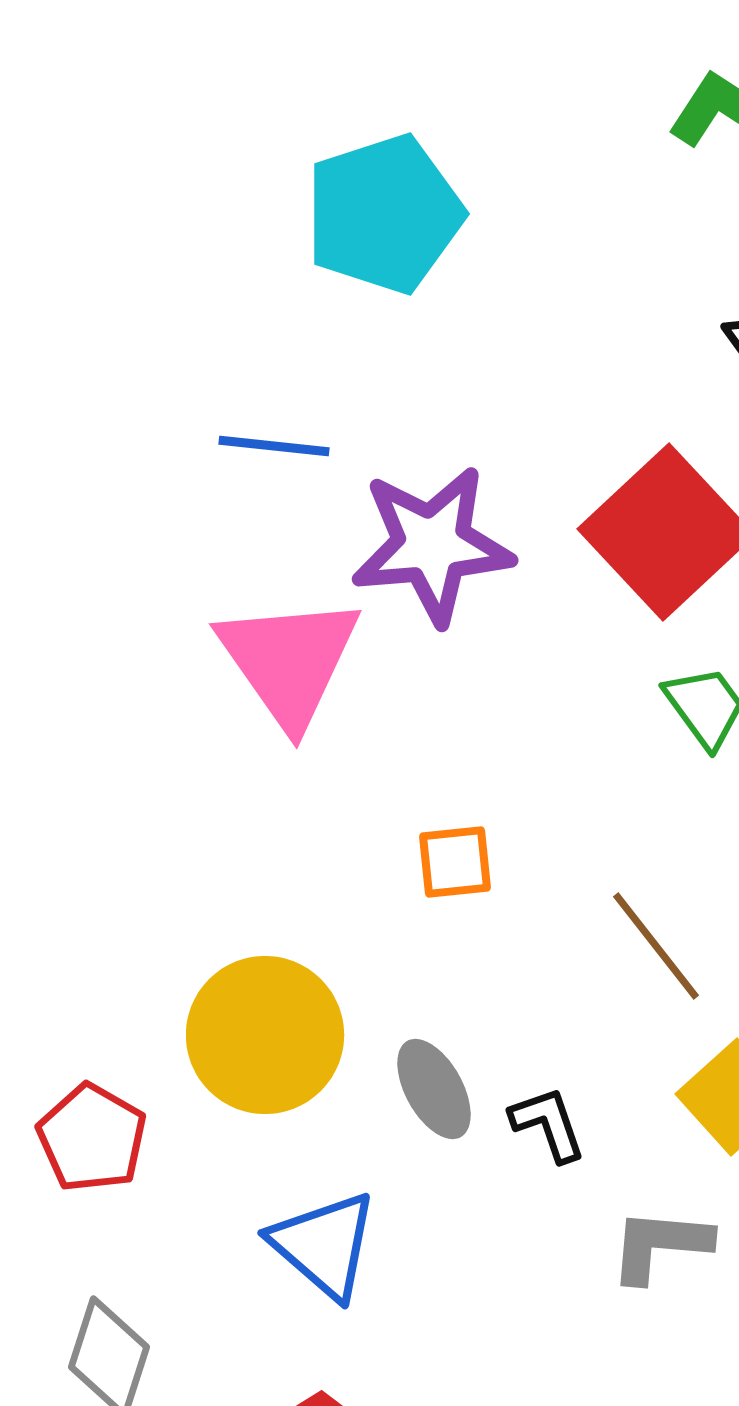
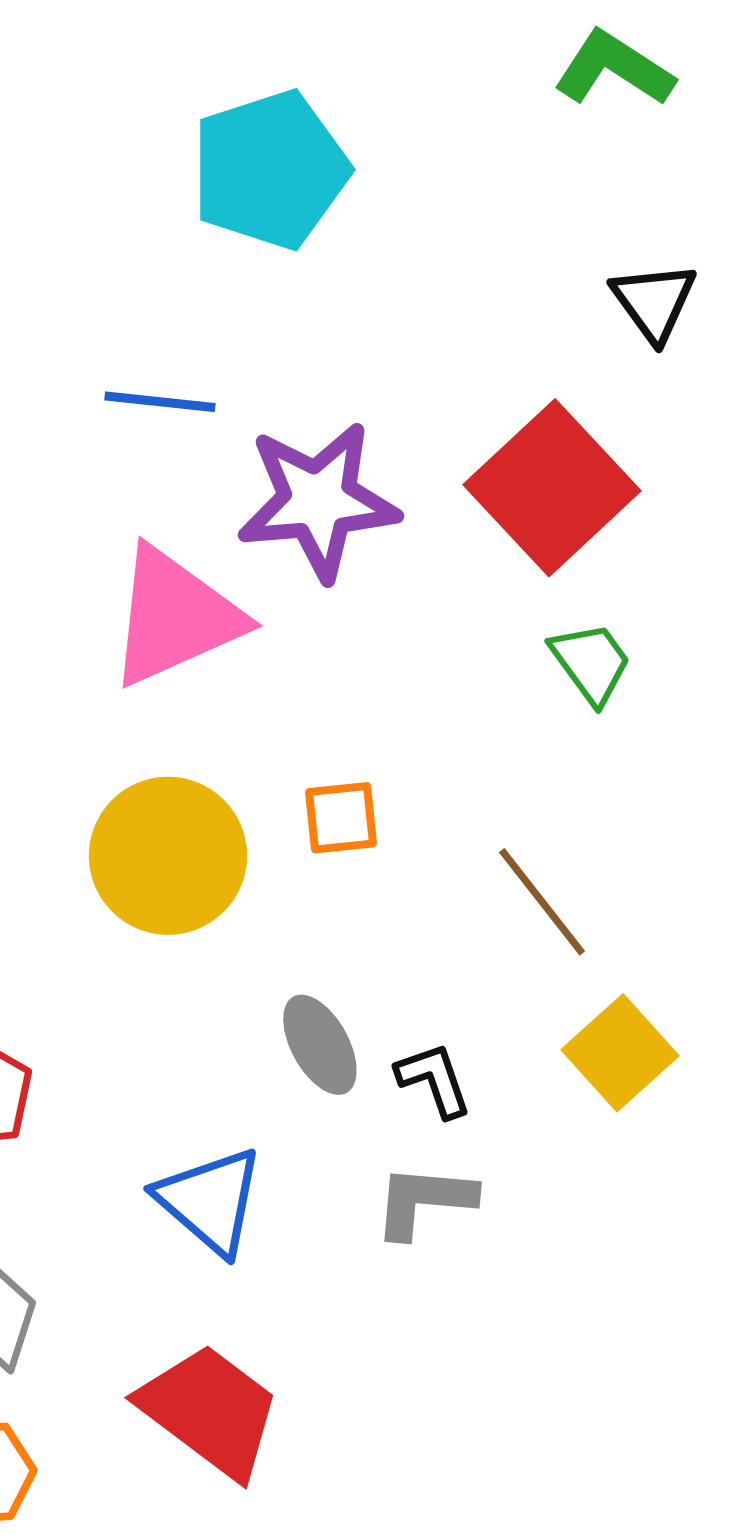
pink triangle: (289, 661) -> (175, 617), turned 41
yellow circle: (265, 1035) -> (168, 856), moved
gray L-shape: (660, 1245) -> (424, 1201), moved

